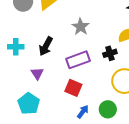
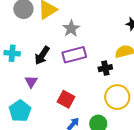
gray star: (80, 27) -> (71, 28), moved
purple rectangle: (78, 60) -> (74, 55), moved

